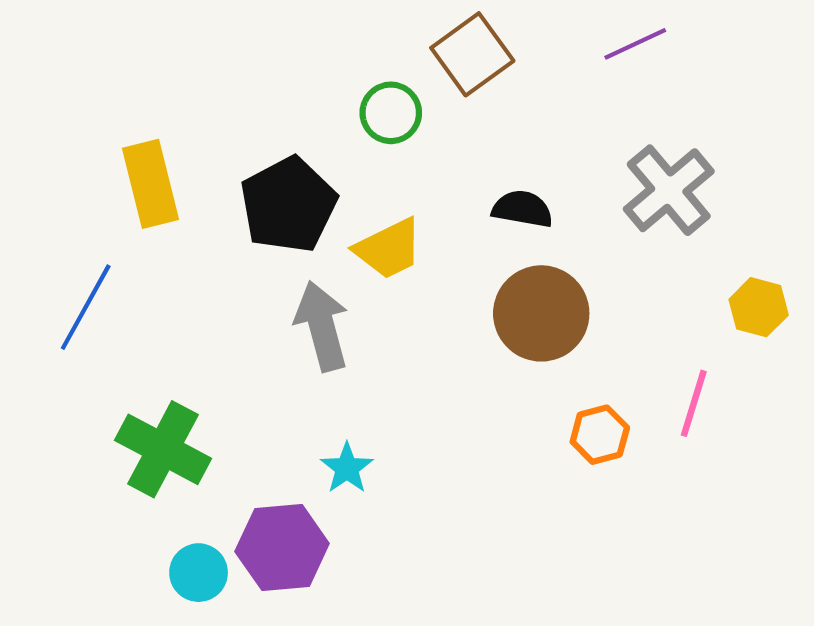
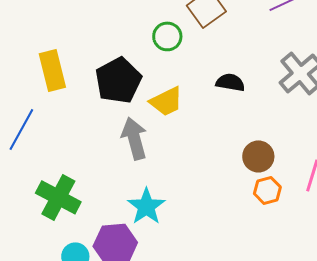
brown circle: (541, 313) -> (258, 156), moved, size x0.7
cyan star: (347, 468) -> (146, 206), size x1.5

